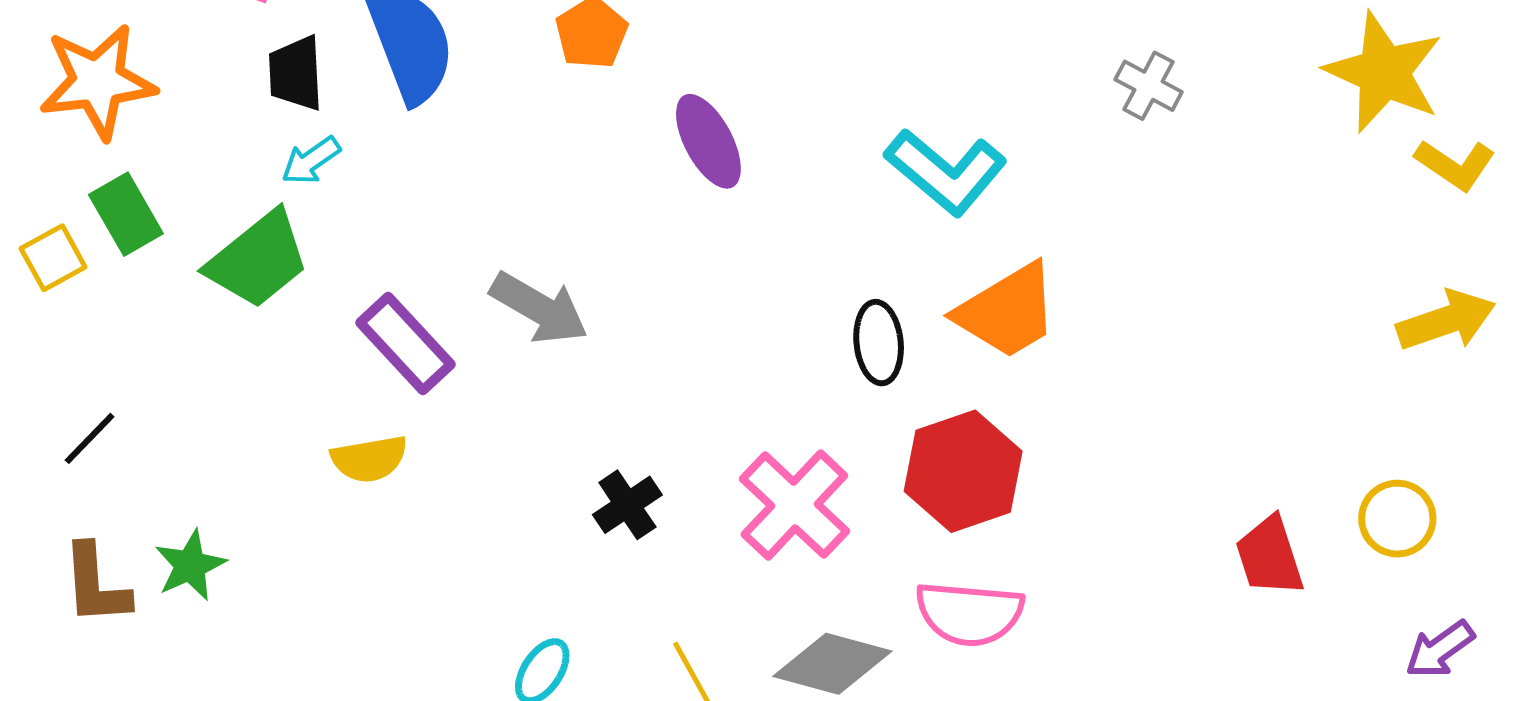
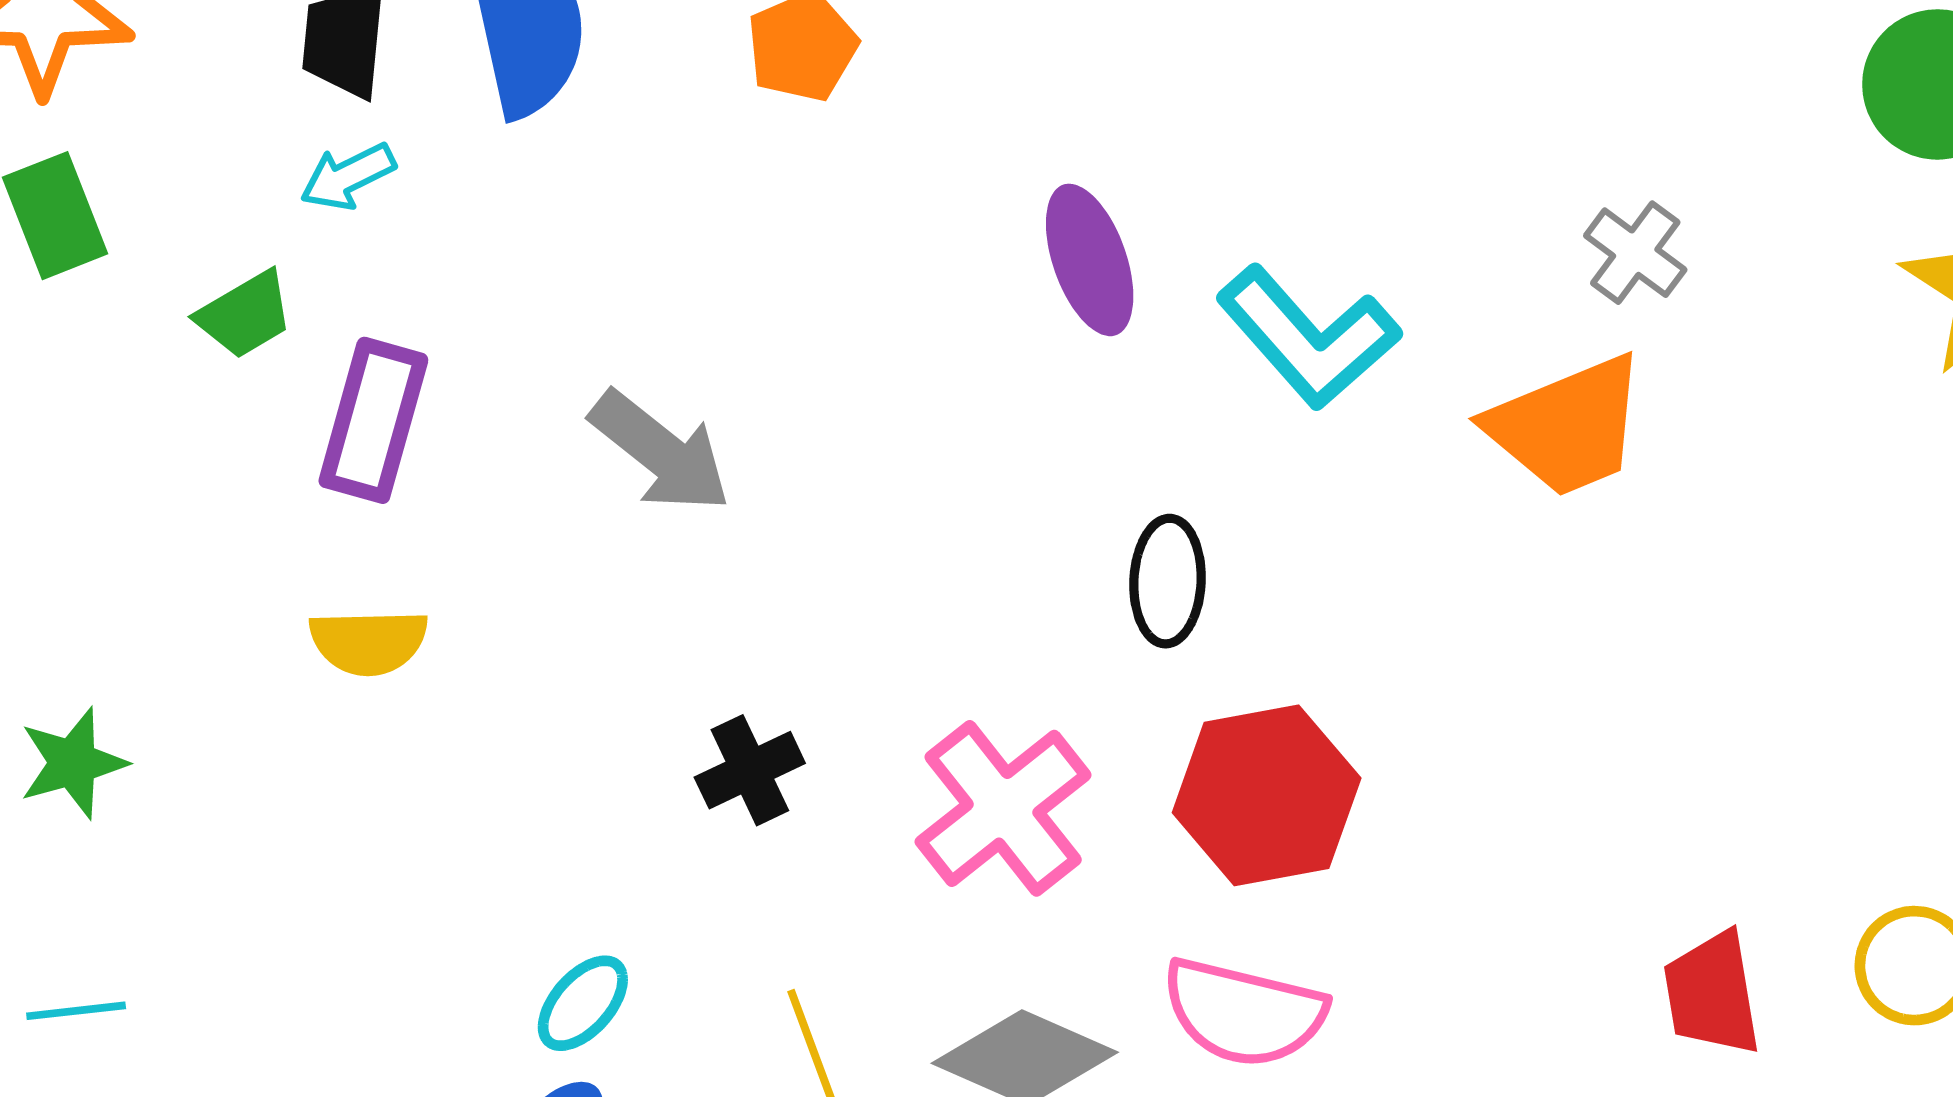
purple ellipse: (708, 141) -> (1090, 260), moved
green trapezoid: (258, 260) -> (245, 315), size x0.6
orange trapezoid: (1007, 311) -> (1567, 426), moved
purple rectangle: (405, 343) -> (373, 420), moved, turned 50

